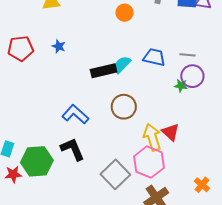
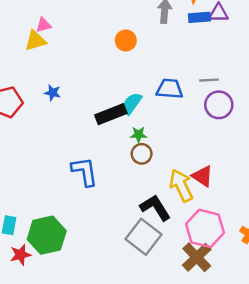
green star: (181, 86) -> (139, 135), moved
brown circle: (124, 107) -> (142, 154), size x0.7
blue L-shape: (75, 114) -> (85, 172), turned 48
black L-shape: (73, 149) -> (155, 208), moved
pink hexagon: (149, 162) -> (205, 228), moved

